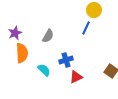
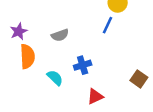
gray semicircle: (48, 36) -> (60, 35), turned 40
red triangle: (76, 77) -> (95, 97), moved

